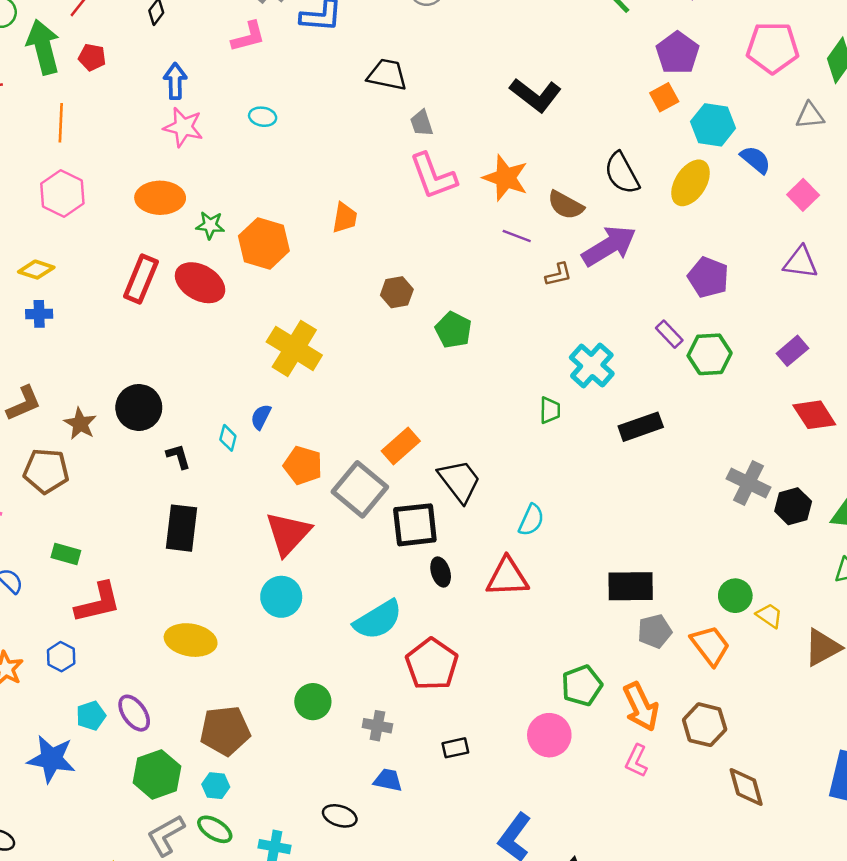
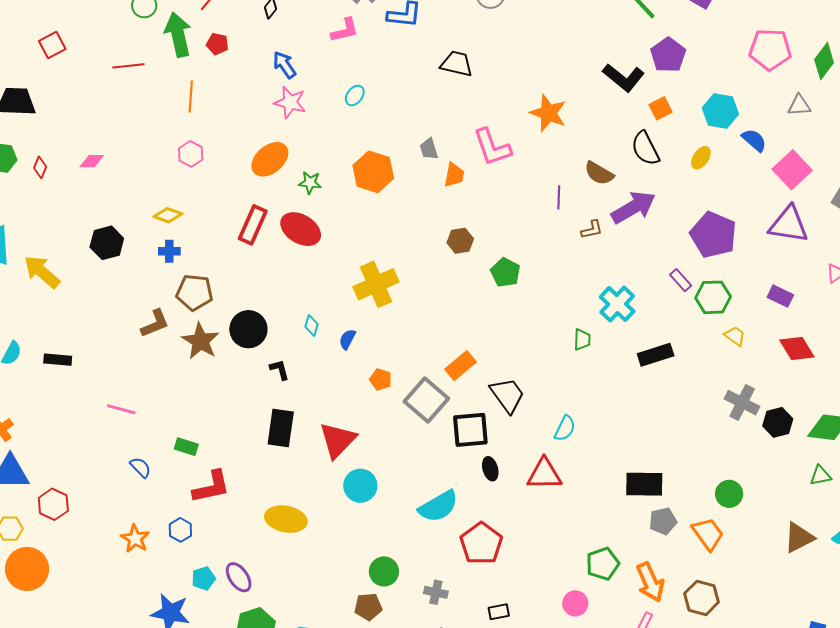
purple pentagon: (678, 53) -> (668, 55), moved
blue arrow: (175, 81) -> (284, 65), turned -36
black L-shape: (536, 95) -> (624, 78), moved
orange square: (664, 97) -> (661, 108), moved
cyan ellipse: (263, 117) -> (355, 95), turned -65
gray trapezoid: (422, 123) -> (429, 149), moved
orange star: (506, 178) -> (548, 113), moved
yellow ellipse: (691, 183) -> (701, 158), size x0.6
pink hexagon: (62, 194) -> (191, 154), size x0.7
pink square: (803, 195) -> (792, 170), size x1.5
orange ellipse: (160, 198) -> (270, 159), turned -42
orange trapezoid: (345, 218) -> (454, 175), moved
purple line: (517, 236) -> (559, 197), turned 70
orange hexagon: (264, 243) -> (373, 172), moved
purple triangle: (801, 262) -> (789, 225), size x1.4
purple pentagon: (708, 277) -> (713, 235), size x1.4
yellow cross: (294, 348) -> (376, 284), turned 33
purple rectangle: (792, 351) -> (780, 296), turned 65
brown star: (80, 424) -> (201, 341), size x1.4
cyan diamond: (228, 438) -> (311, 325), moved
orange pentagon: (303, 465) -> (381, 379), size x0.7
brown pentagon: (46, 471) -> (195, 292), moved
red triangle: (288, 534) -> (338, 440), moved
yellow trapezoid: (769, 616) -> (735, 336), moved
brown pentagon: (225, 731) -> (368, 607), moved, size x0.7
pink circle: (549, 735) -> (575, 603), size x0.7

